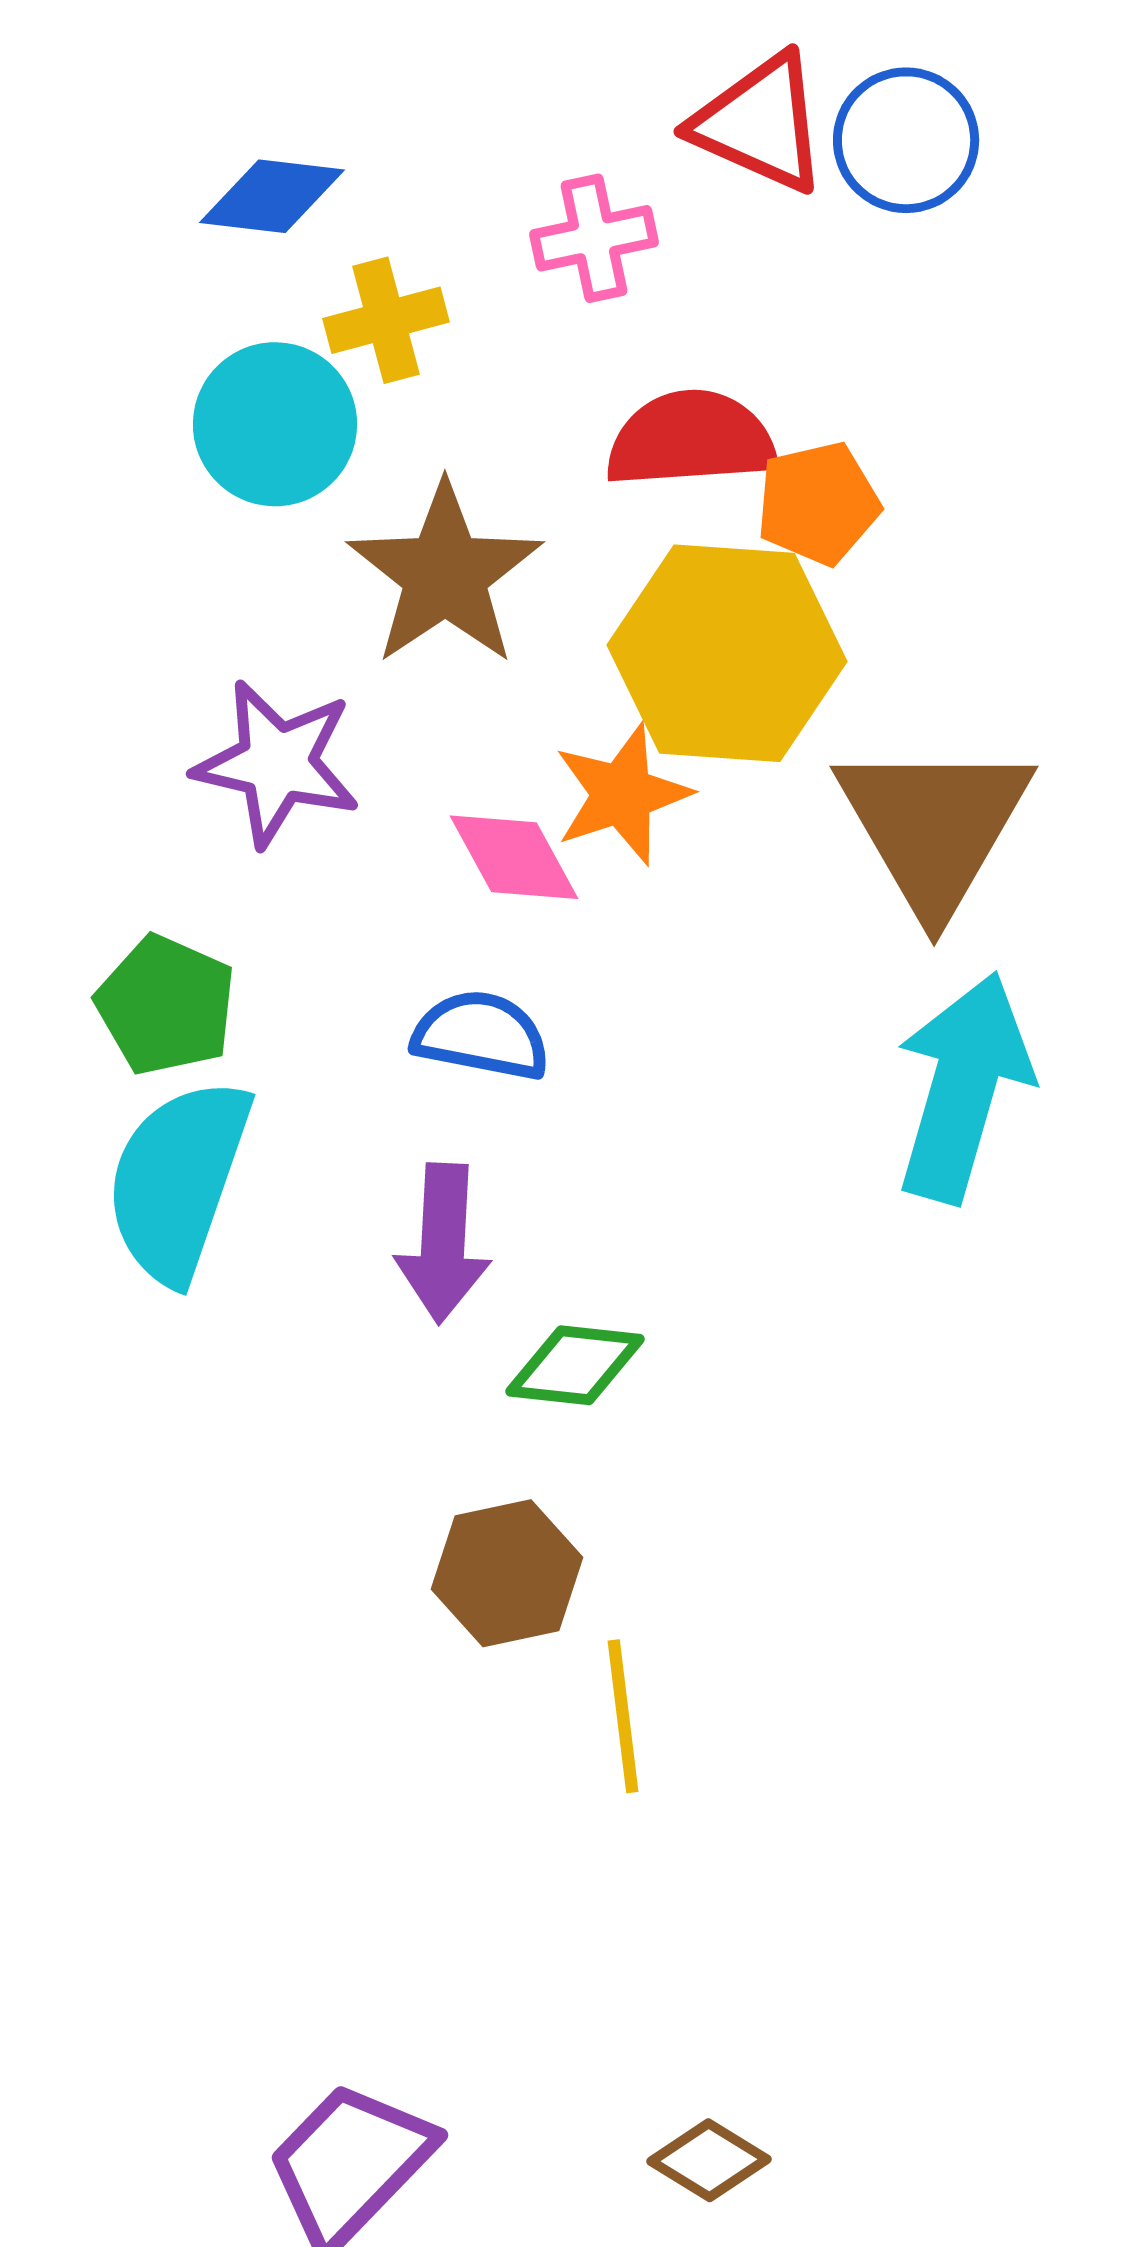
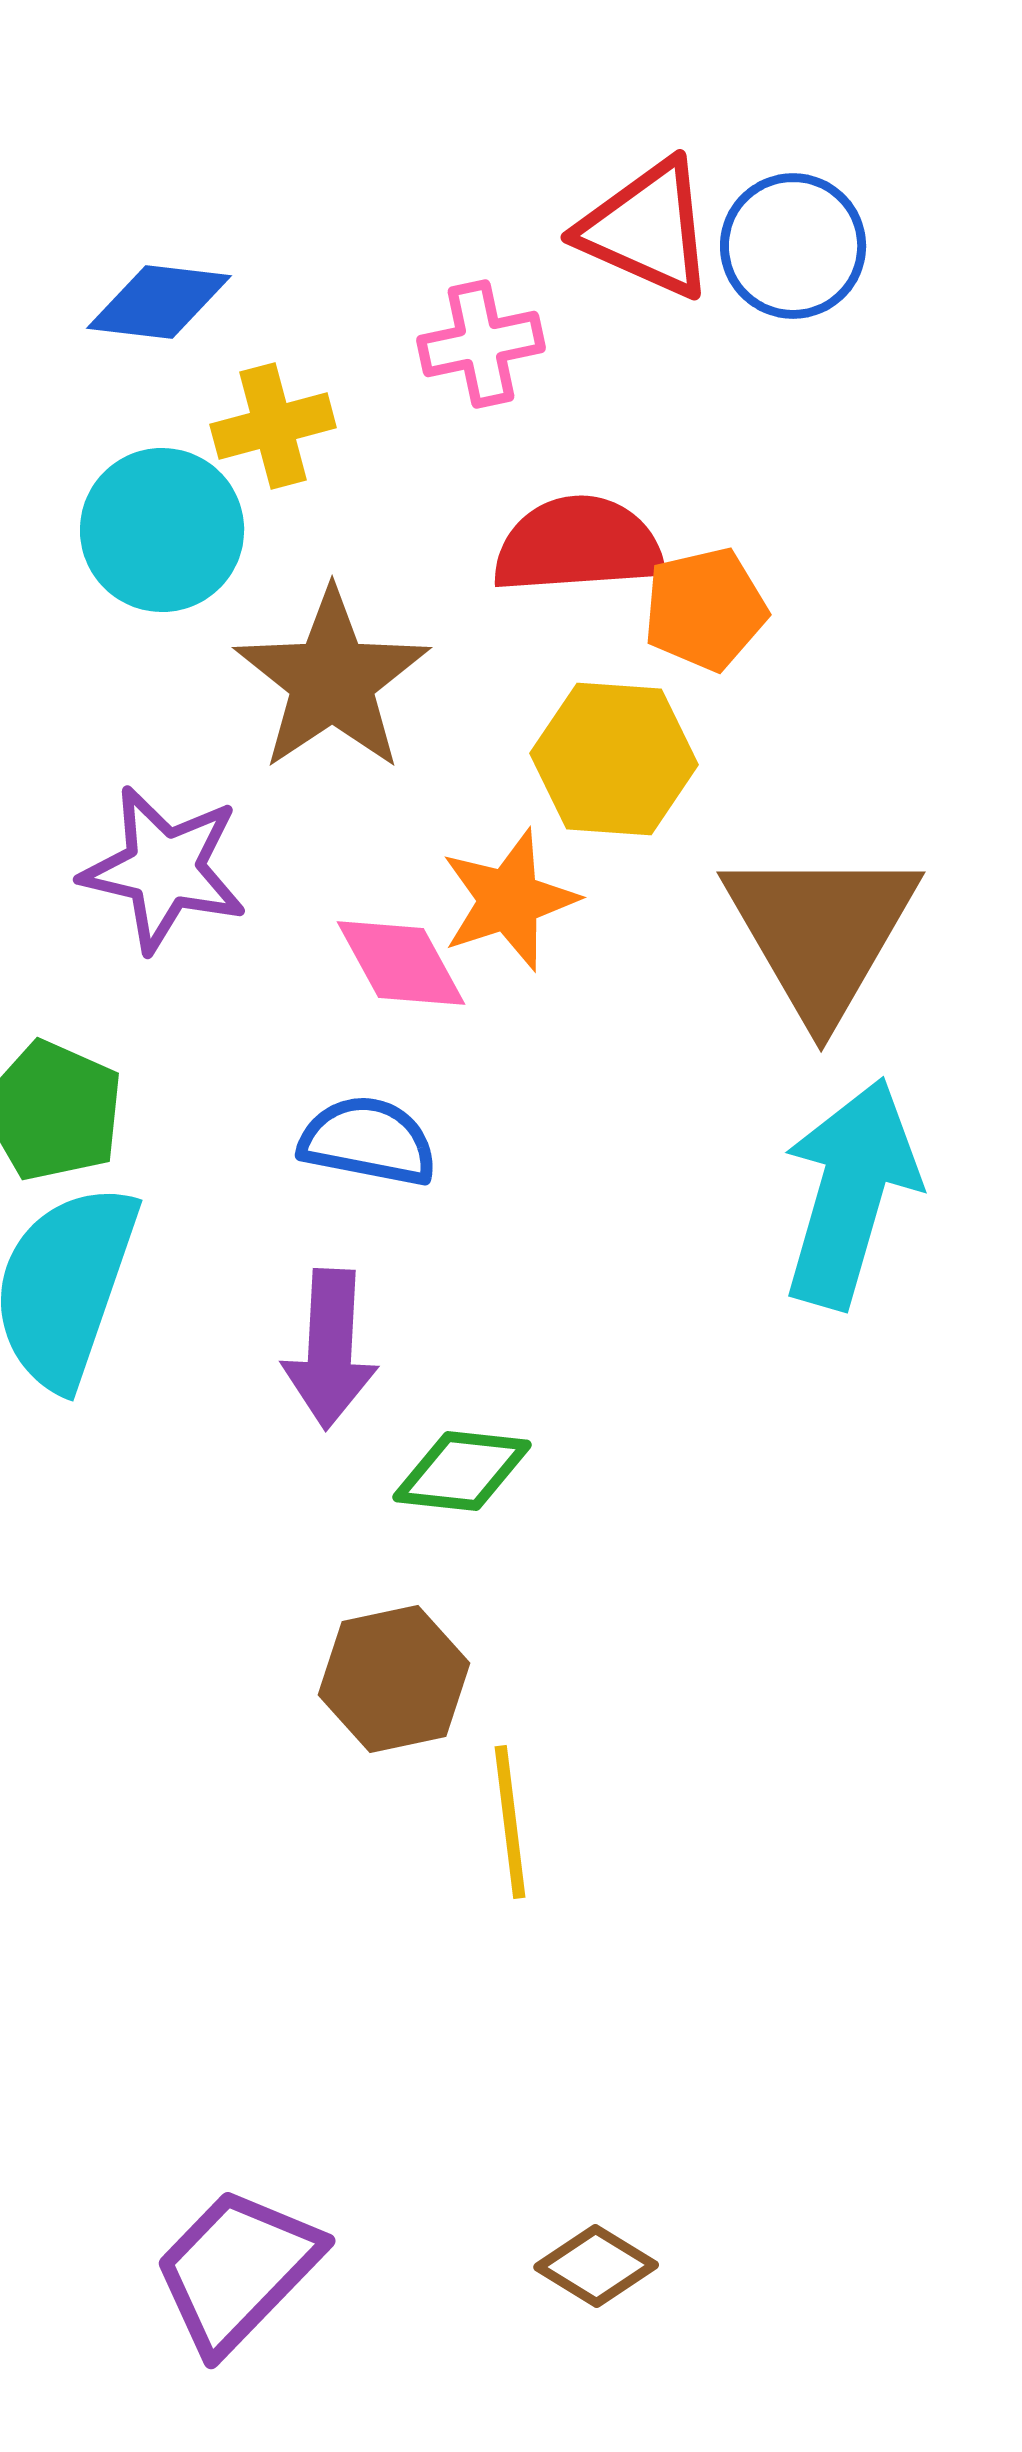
yellow hexagon: (727, 653) -> (614, 759), size x0.7

